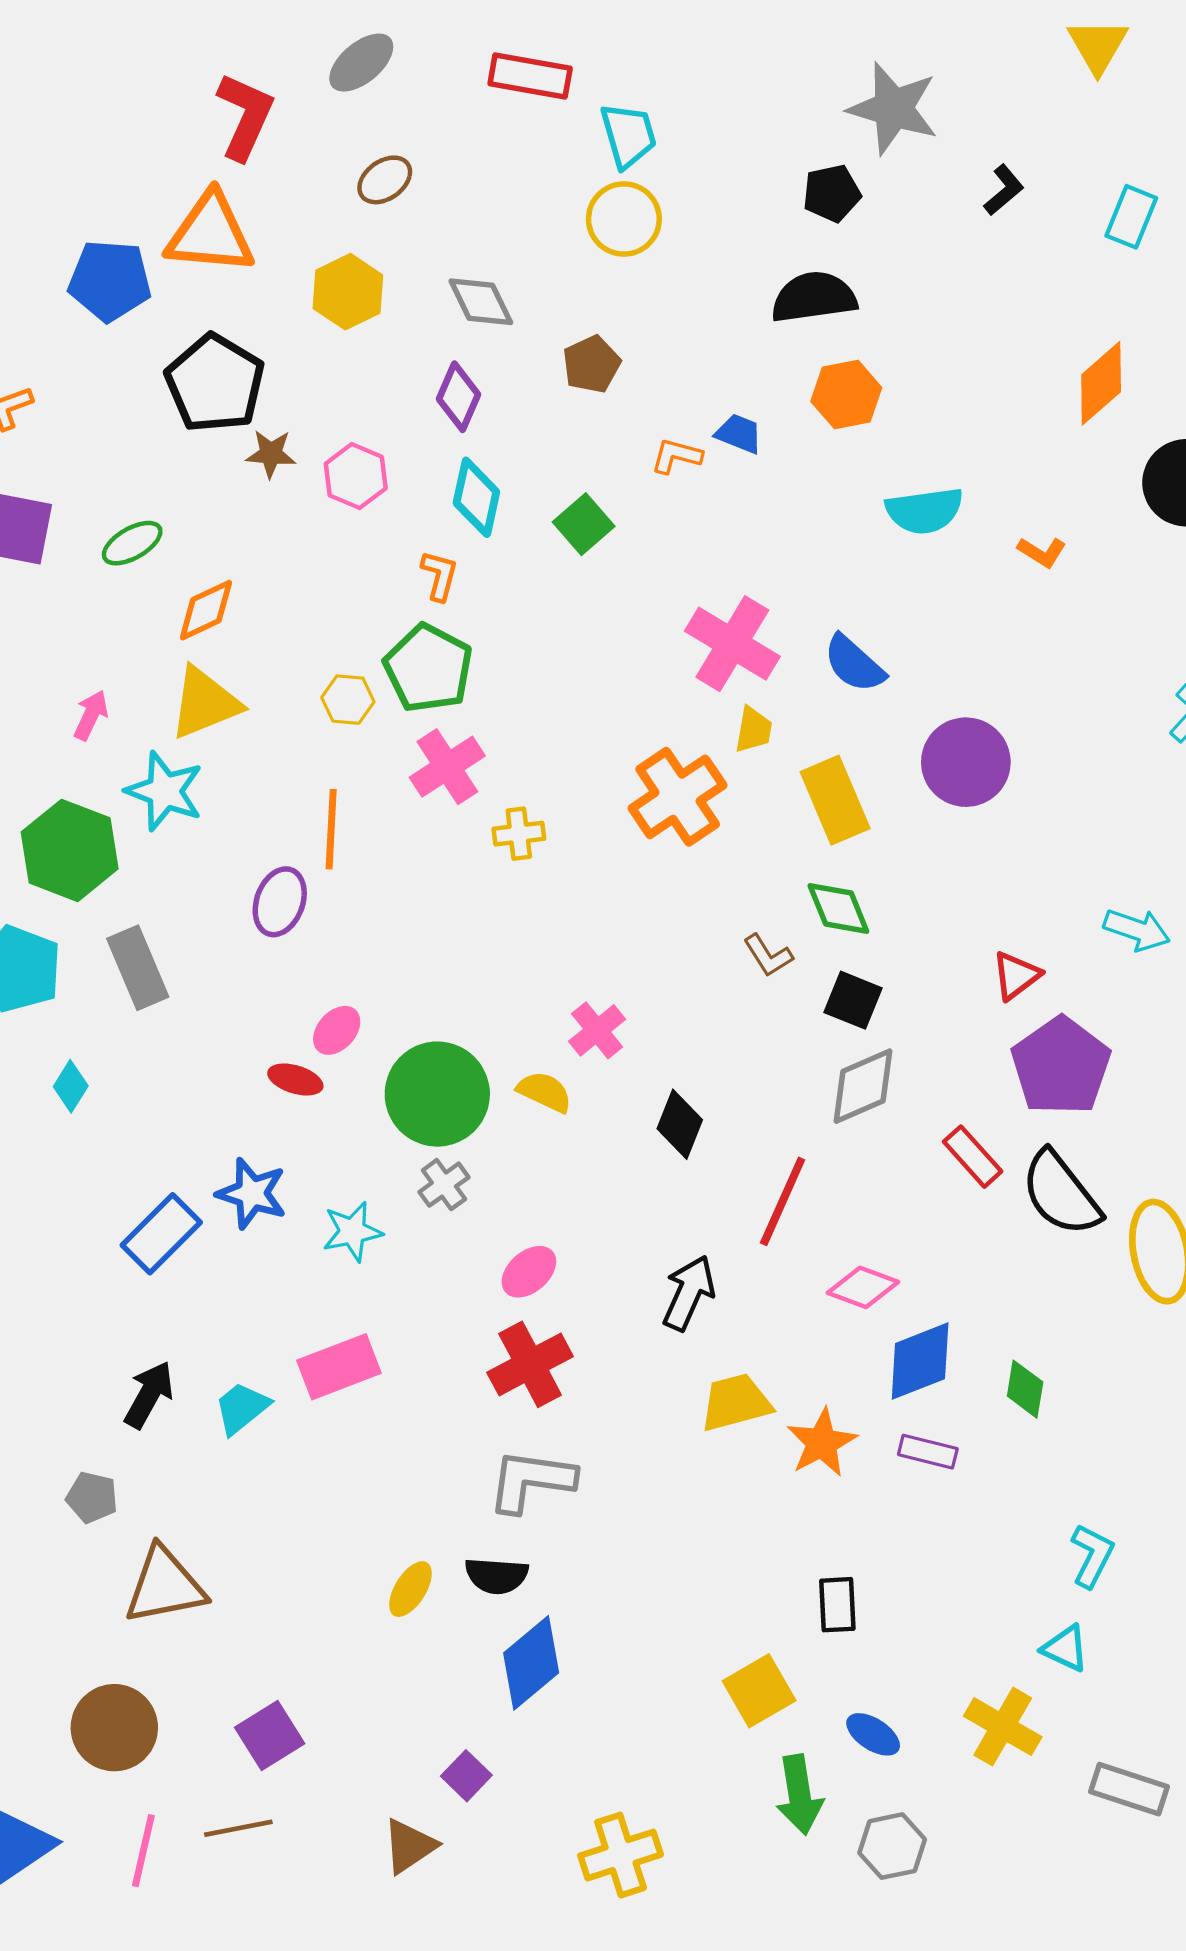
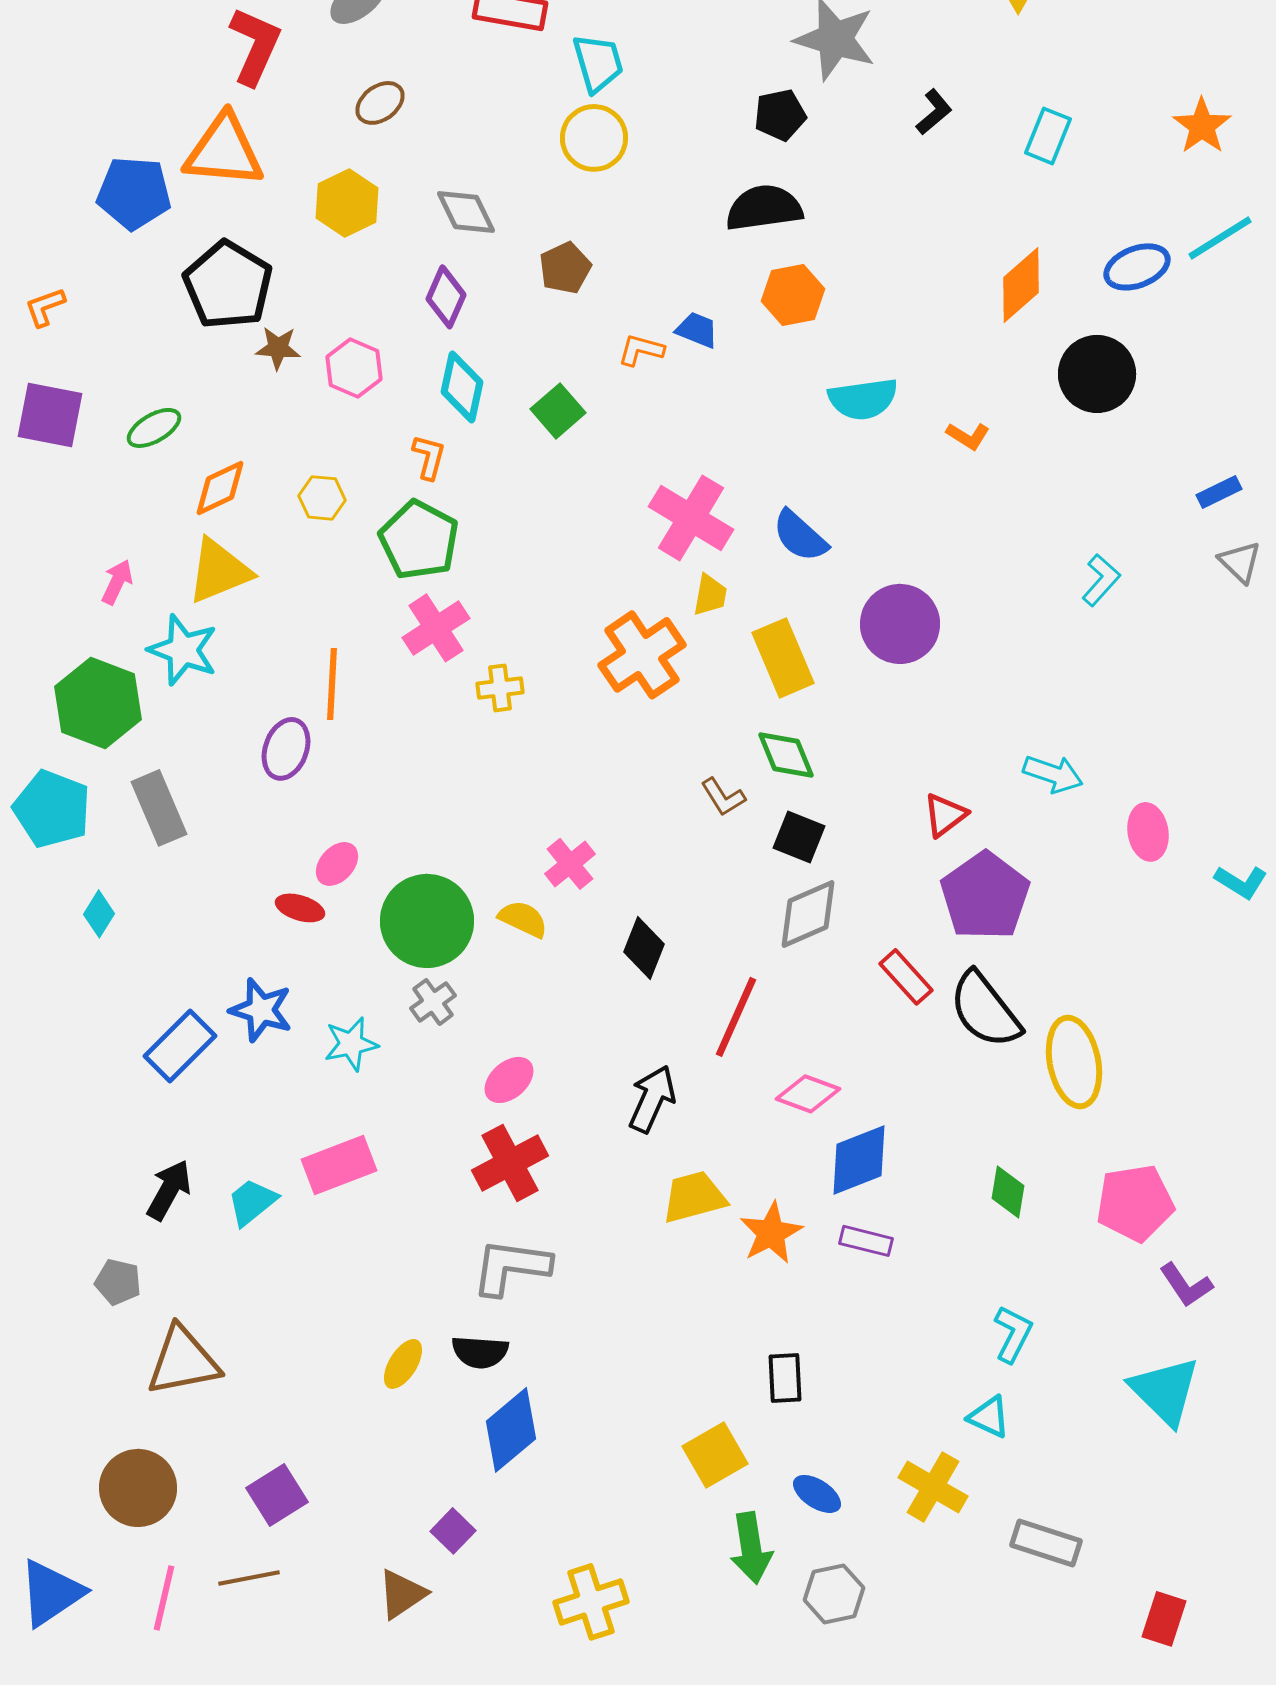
yellow hexagon: (348, 700) -> (322, 498), moved
green diamond: (1025, 1389) -> (1008, 1192), moved

